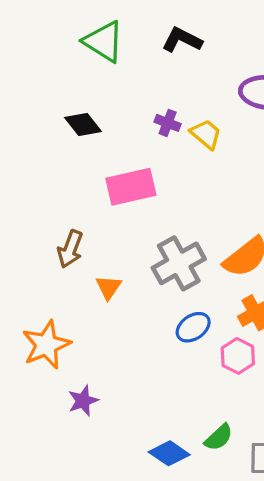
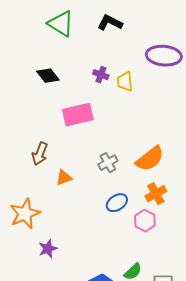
yellow trapezoid: (206, 134) -> (125, 82), turned -135
gray cross: (179, 263) -> (108, 163), size x0.6
orange triangle: (109, 287) -> (64, 178), turned 36

